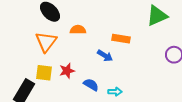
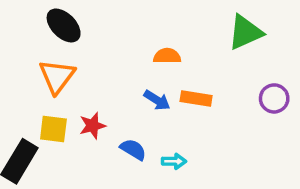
orange semicircle: (78, 30) -> (167, 56), moved
orange rectangle: (121, 39) -> (196, 98), moved

